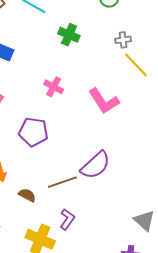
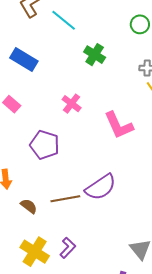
purple L-shape: (67, 219) -> (68, 248), moved

